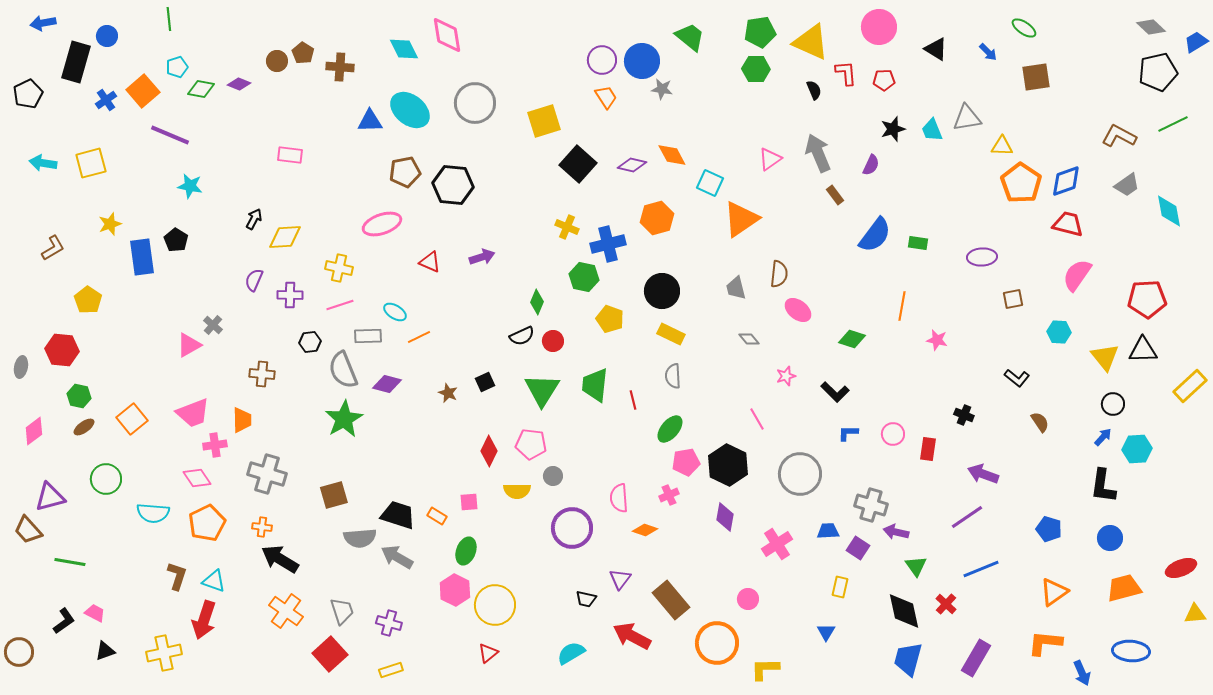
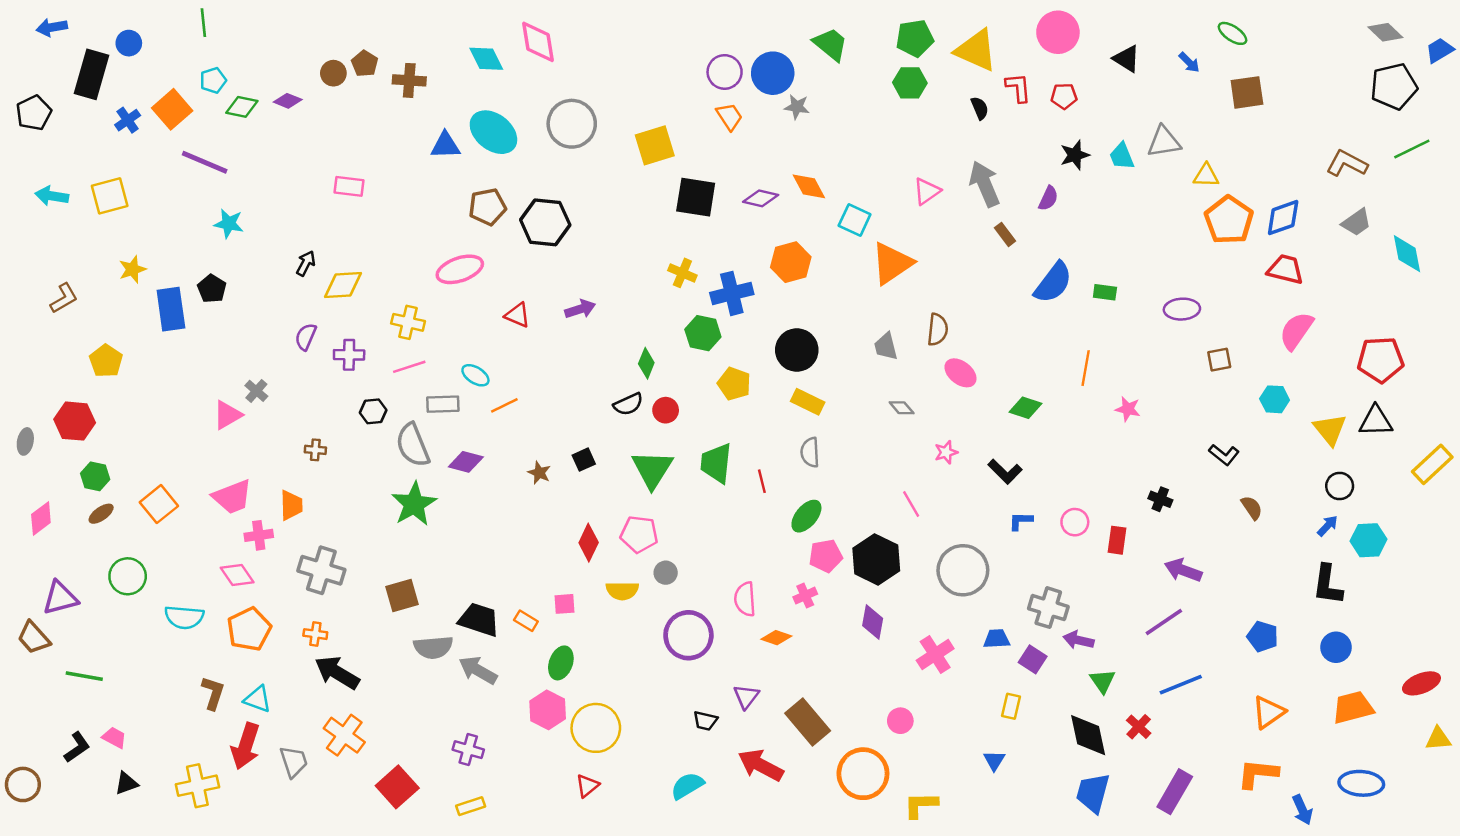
black square: (578, 164) -> (696, 197), turned -33
brown cross: (262, 374) -> (315, 450), size x0.7
gray trapezoid: (342, 611) -> (294, 762), moved

